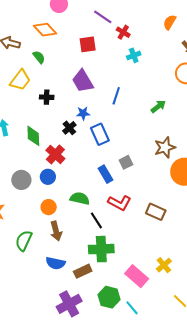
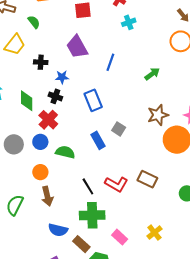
blue star: (83, 113) -> (62, 77), moved
black cross: (69, 128) -> (55, 96), moved, turned -32
gray square: (126, 162) -> (119, 129), turned -32
green semicircle: (80, 198) -> (65, 152), moved
red L-shape: (119, 203) -> (116, 184), moved
blue semicircle: (55, 263) -> (58, 230), moved
brown rectangle: (83, 271) -> (81, 244), moved, turned 66
pink rectangle: (137, 276) -> (120, 237), moved, size x0.7

